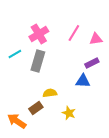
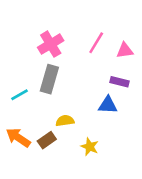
cyan line: (15, 54) -> (19, 95), moved
purple rectangle: (92, 63) -> (120, 82), turned 40
orange arrow: (17, 121) -> (18, 138), moved

